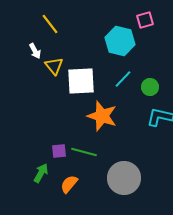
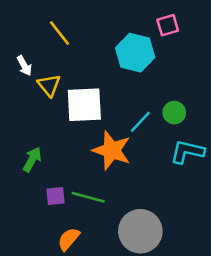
yellow line: (50, 24) -> (60, 33), moved
cyan line: (123, 79) -> (140, 122), moved
green arrow: (41, 173) -> (32, 159), moved

